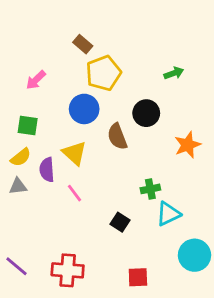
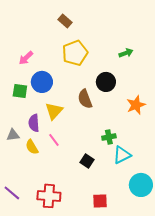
brown rectangle: (83, 44) -> (65, 21), moved
blue circle: (84, 109) -> (42, 82), moved
yellow triangle: (74, 153) -> (54, 111), turned 30
yellow semicircle: (21, 157) -> (32, 147), moved, turned 98

